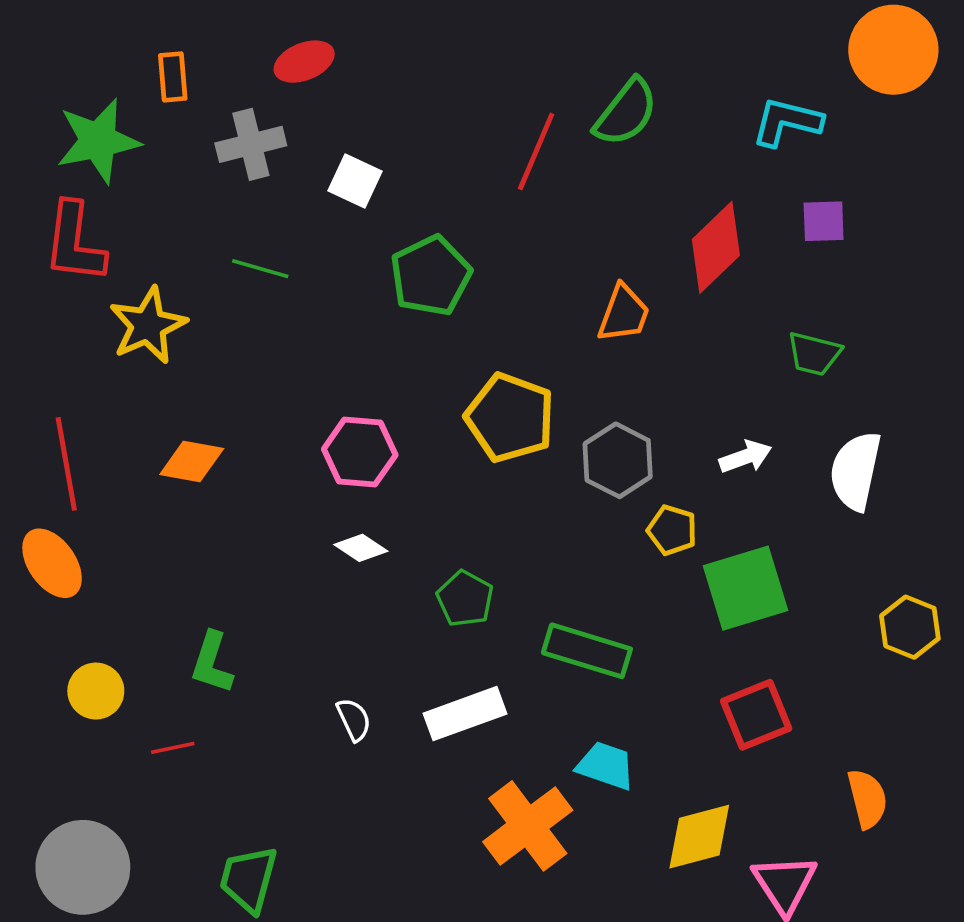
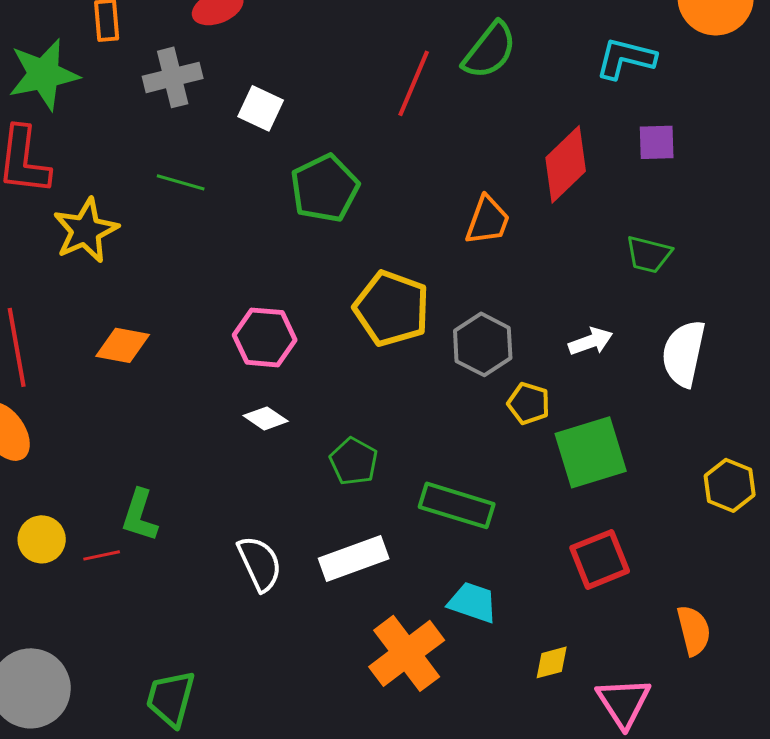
white semicircle: (354, 719) -> (260, 563), size x1.5
red line: (173, 748) -> (102, 555), moved
yellow diamond: (699, 837) -> (552, 662), size x0.6

